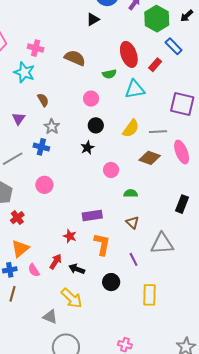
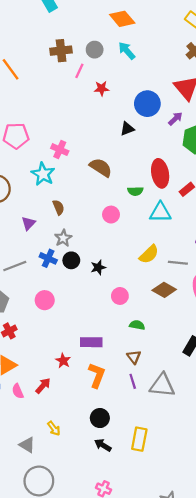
black circle: (96, 125) -> (71, 260), moved
purple line: (134, 259) -> (133, 381), moved
black arrow: (77, 269) -> (103, 445), moved
yellow arrow: (72, 298) -> (54, 428), size x0.6

